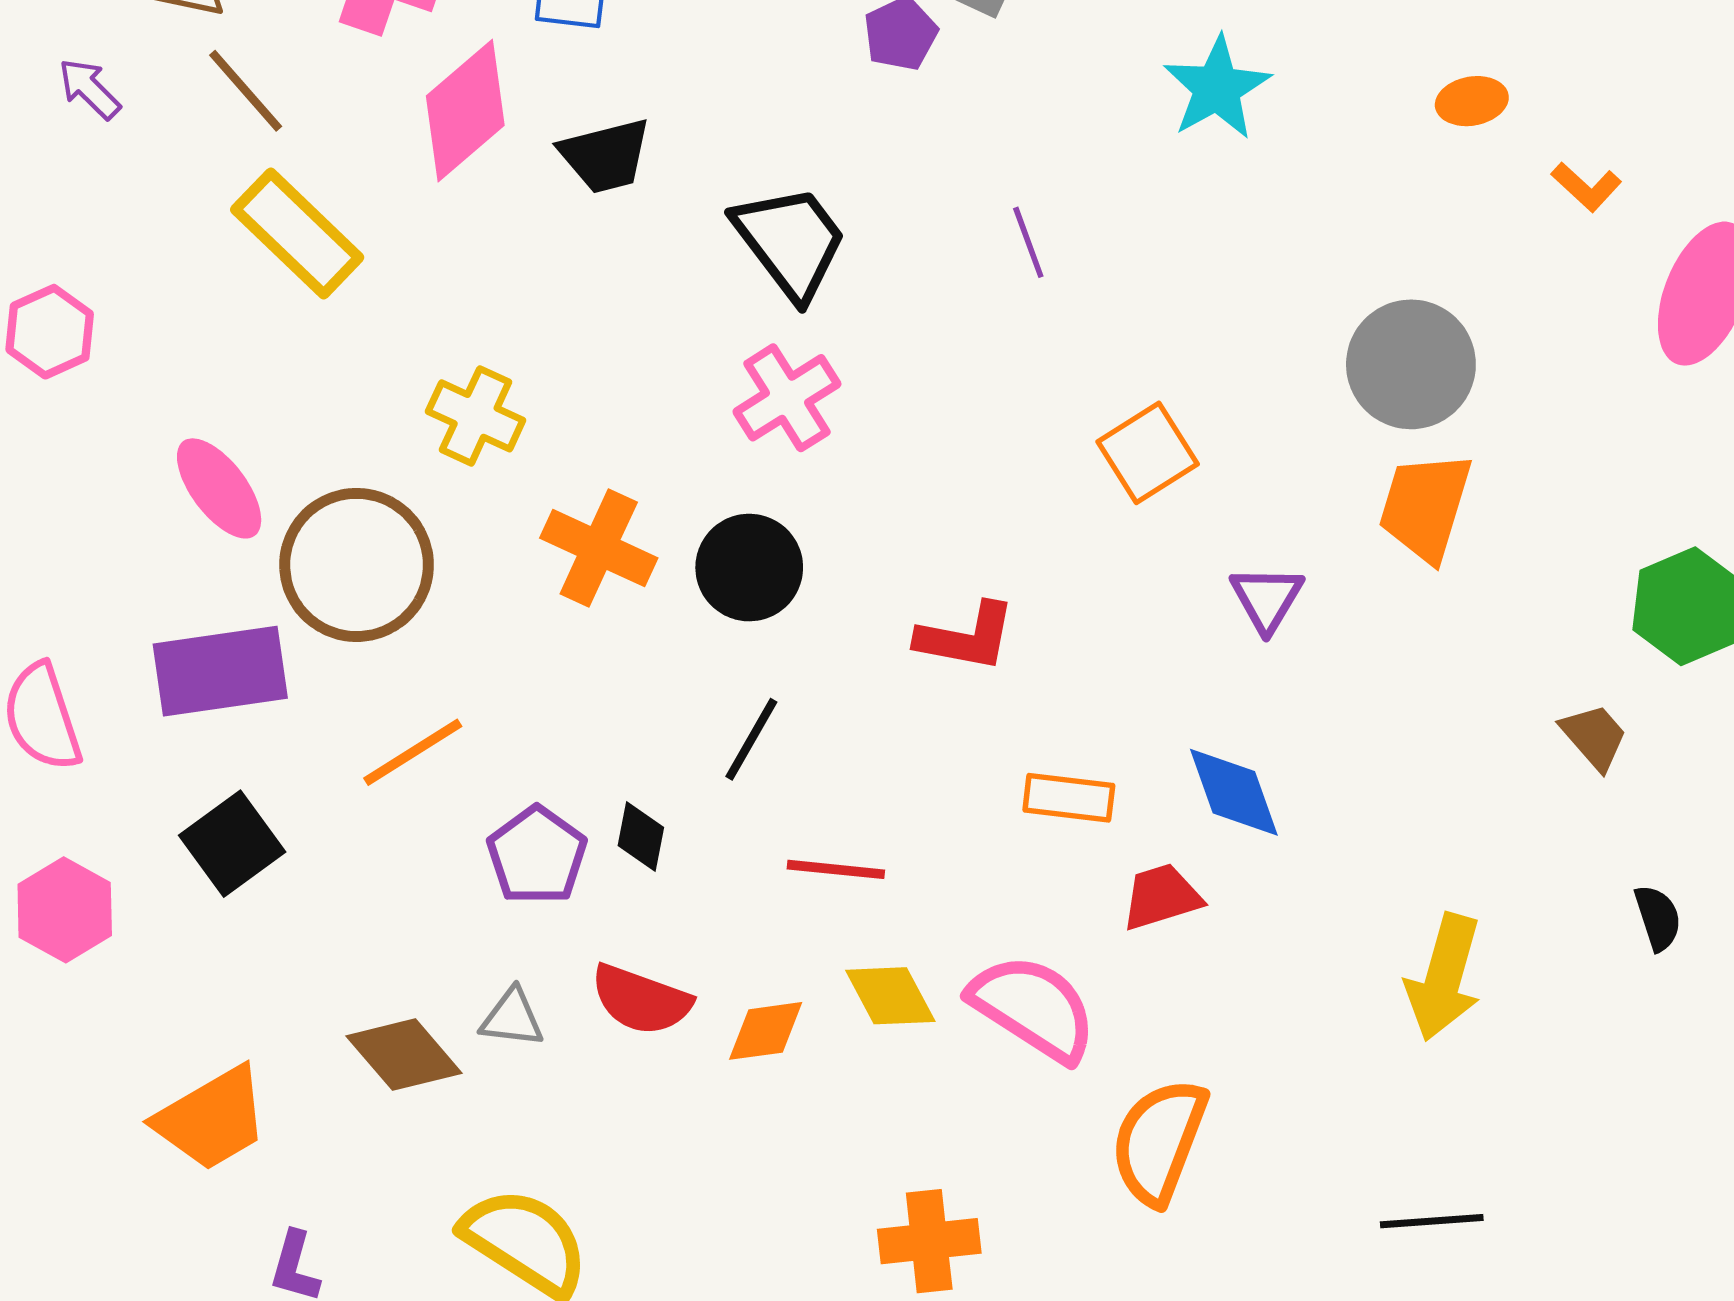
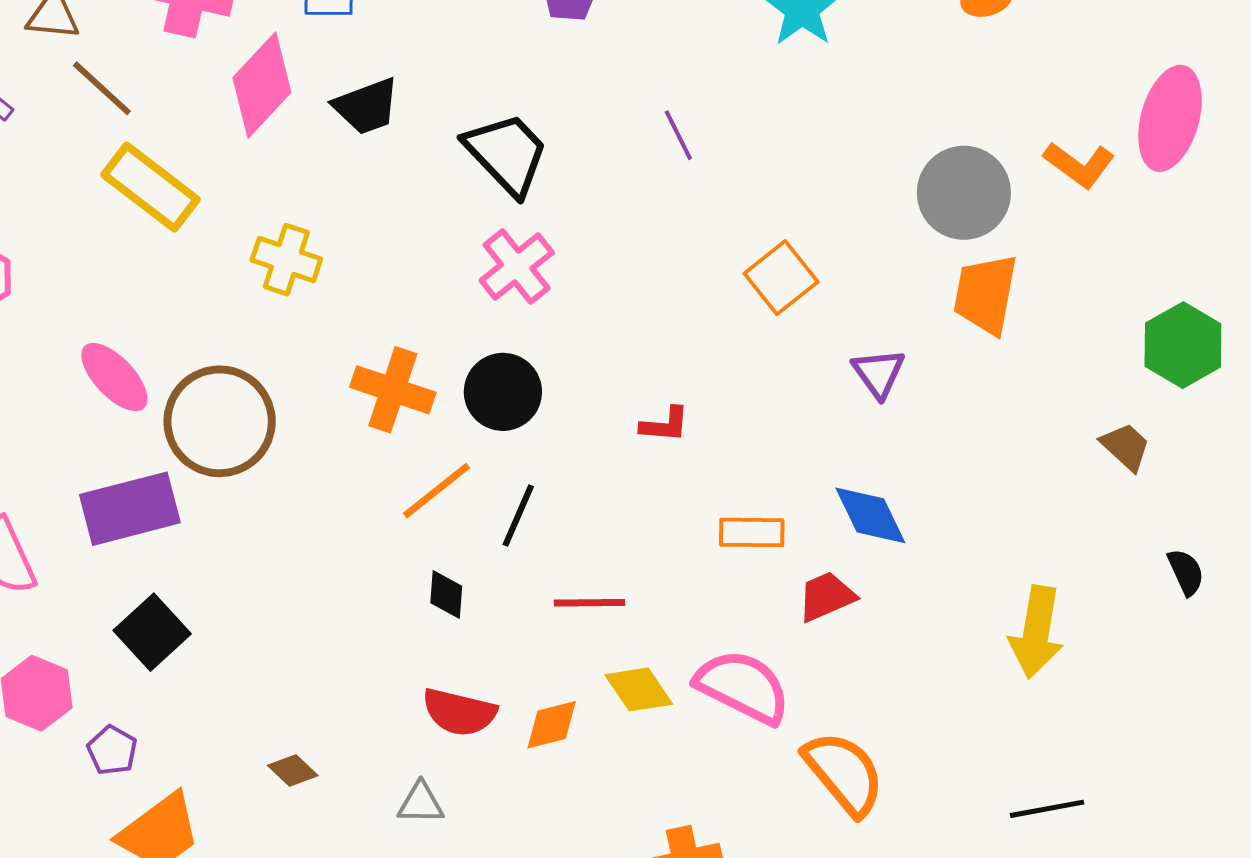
orange L-shape: (1586, 187) -> (1079, 165), moved, size x1.4
yellow cross: (476, 416) -> (286, 260), moved
red L-shape: (966, 637) -> (665, 425), size x0.7
orange line: (413, 752) -> (436, 491), moved
purple pentagon: (537, 855) -> (112, 750), moved, size x0.7
gray triangle: (512, 1018) -> (421, 803), moved
brown diamond: (404, 1055) -> (293, 771), size x0.6
orange semicircle: (1159, 1141) -> (844, 773), turned 126

